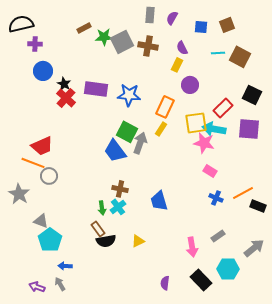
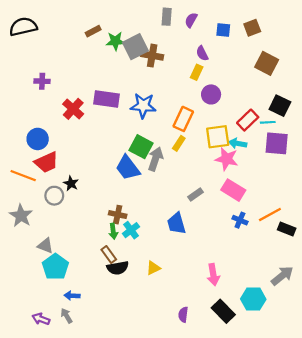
purple cross: (35, 44) -> (42, 81), moved
brown cross: (148, 46) -> (152, 56), moved
cyan line: (218, 53) -> (268, 122), moved
blue circle: (43, 71) -> (38, 139), moved
black star: (64, 84) -> (71, 183), moved
cyan arrow: (214, 129) -> (238, 143), size x0.7
orange line: (33, 163) -> (23, 176), moved
pink rectangle: (210, 171) -> (233, 190), size x1.5
brown cross: (120, 189) -> (118, 215), moved
gray rectangle: (218, 236) -> (195, 195), moved

